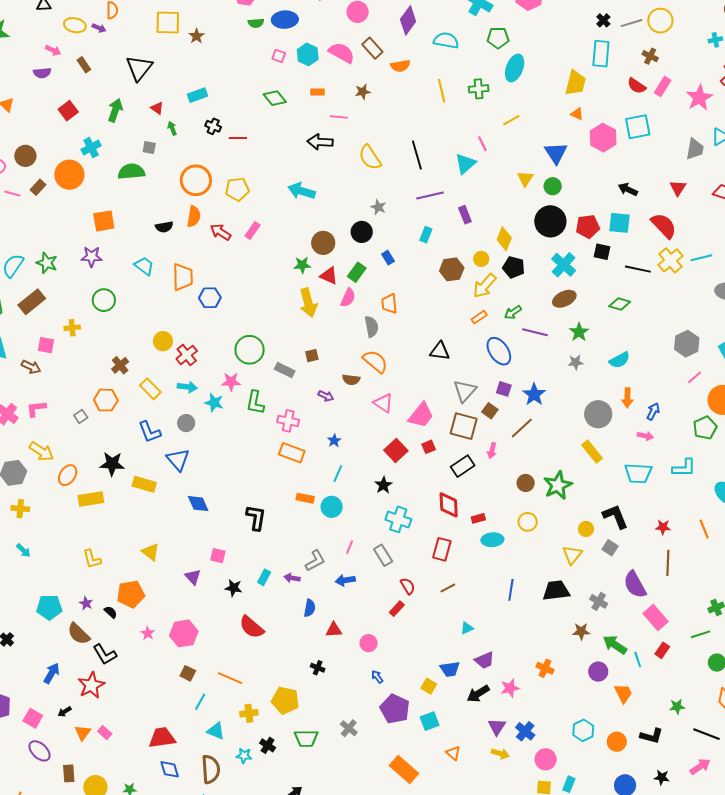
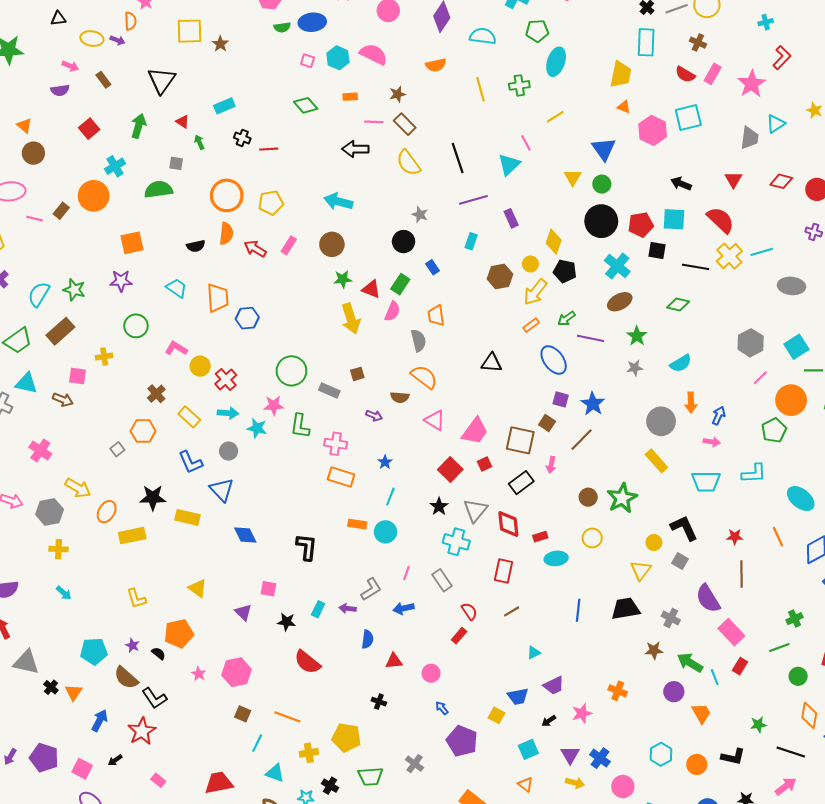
brown rectangle: (372, 48) -> (405, 124), moved
brown circle: (25, 156) -> (33, 153), moved
brown circle: (323, 243) -> (332, 244), moved
gray triangle: (465, 391) -> (475, 510), moved
pink L-shape: (36, 409) -> (176, 348), moved, turned 40
black arrow: (478, 694) -> (549, 721), size x0.6
cyan square: (430, 721) -> (528, 749), moved
orange triangle: (83, 733) -> (74, 692), moved

